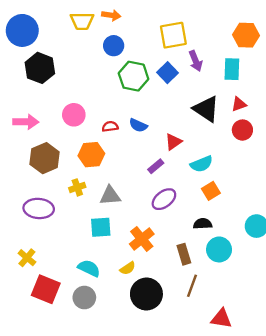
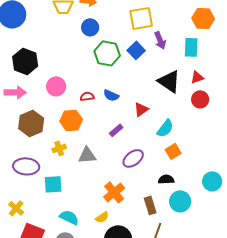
black hexagon: (40, 68) -> (25, 61), moved
cyan semicircle: (201, 164) -> (165, 128), turned -30
purple rectangle: (156, 166) -> (116, 130), moved
cyan square: (101, 227) -> (53, 184), moved

